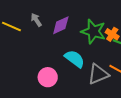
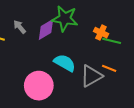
green star: (93, 31) -> (65, 19), moved
pink circle: (48, 77) -> (39, 86), size x1.4

